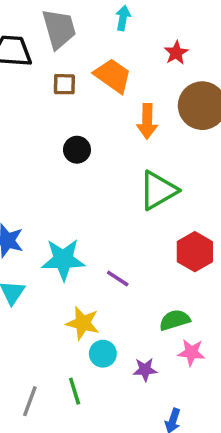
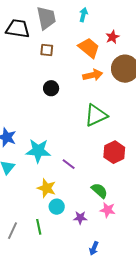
orange trapezoid: (113, 76) -> (89, 48), moved
orange arrow: (147, 121) -> (93, 75), turned -108
green semicircle: (175, 320) -> (99, 191), turned 54

